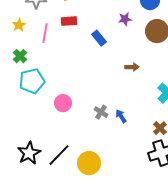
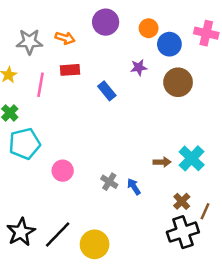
brown arrow: (132, 67) -> (162, 162), moved

